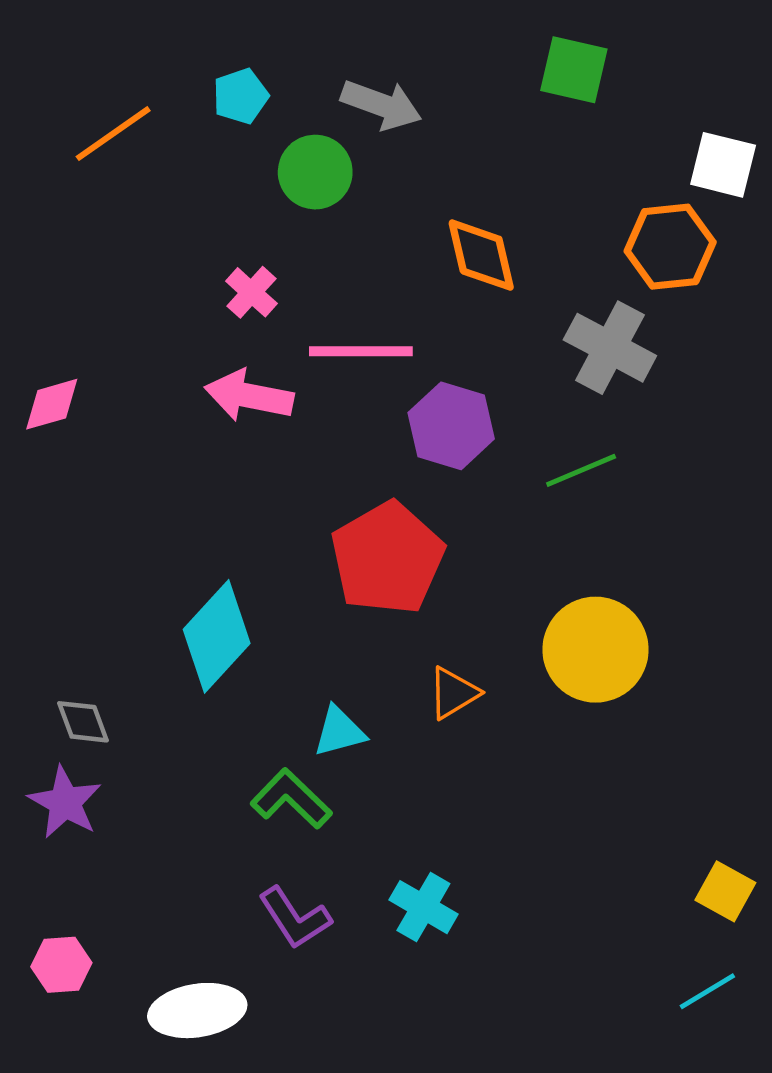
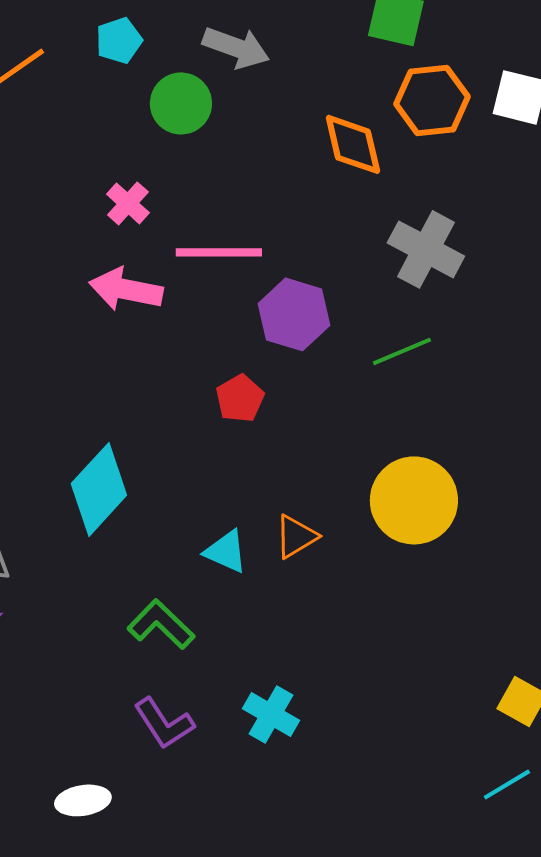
orange hexagon: (670, 247) -> (432, 100), moved
orange diamond: (481, 255) -> (353, 144), moved
red pentagon: (387, 558) -> (240, 398), moved, size x0.5
cyan triangle: (339, 731) -> (226, 551), moved, turned 39
white ellipse: (197, 1011) -> (83, 800), size x0.7

